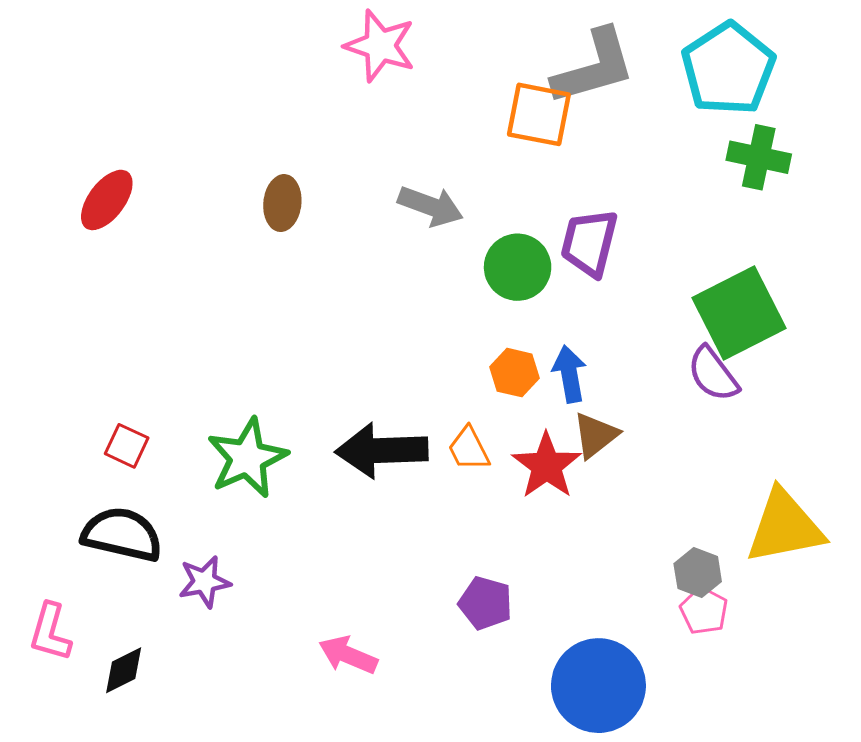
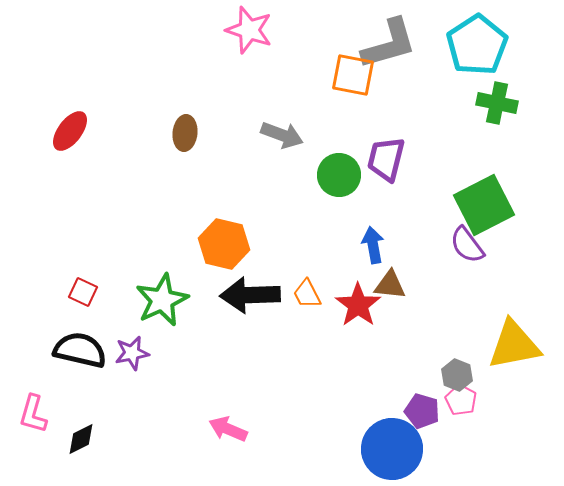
orange hexagon: (514, 373) -> (224, 244), moved, size x1.6
brown triangle: (595, 435) -> (390, 285), turned 44
purple star: (205, 582) -> (132, 353), moved
purple pentagon: (485, 603) -> (422, 411), moved

